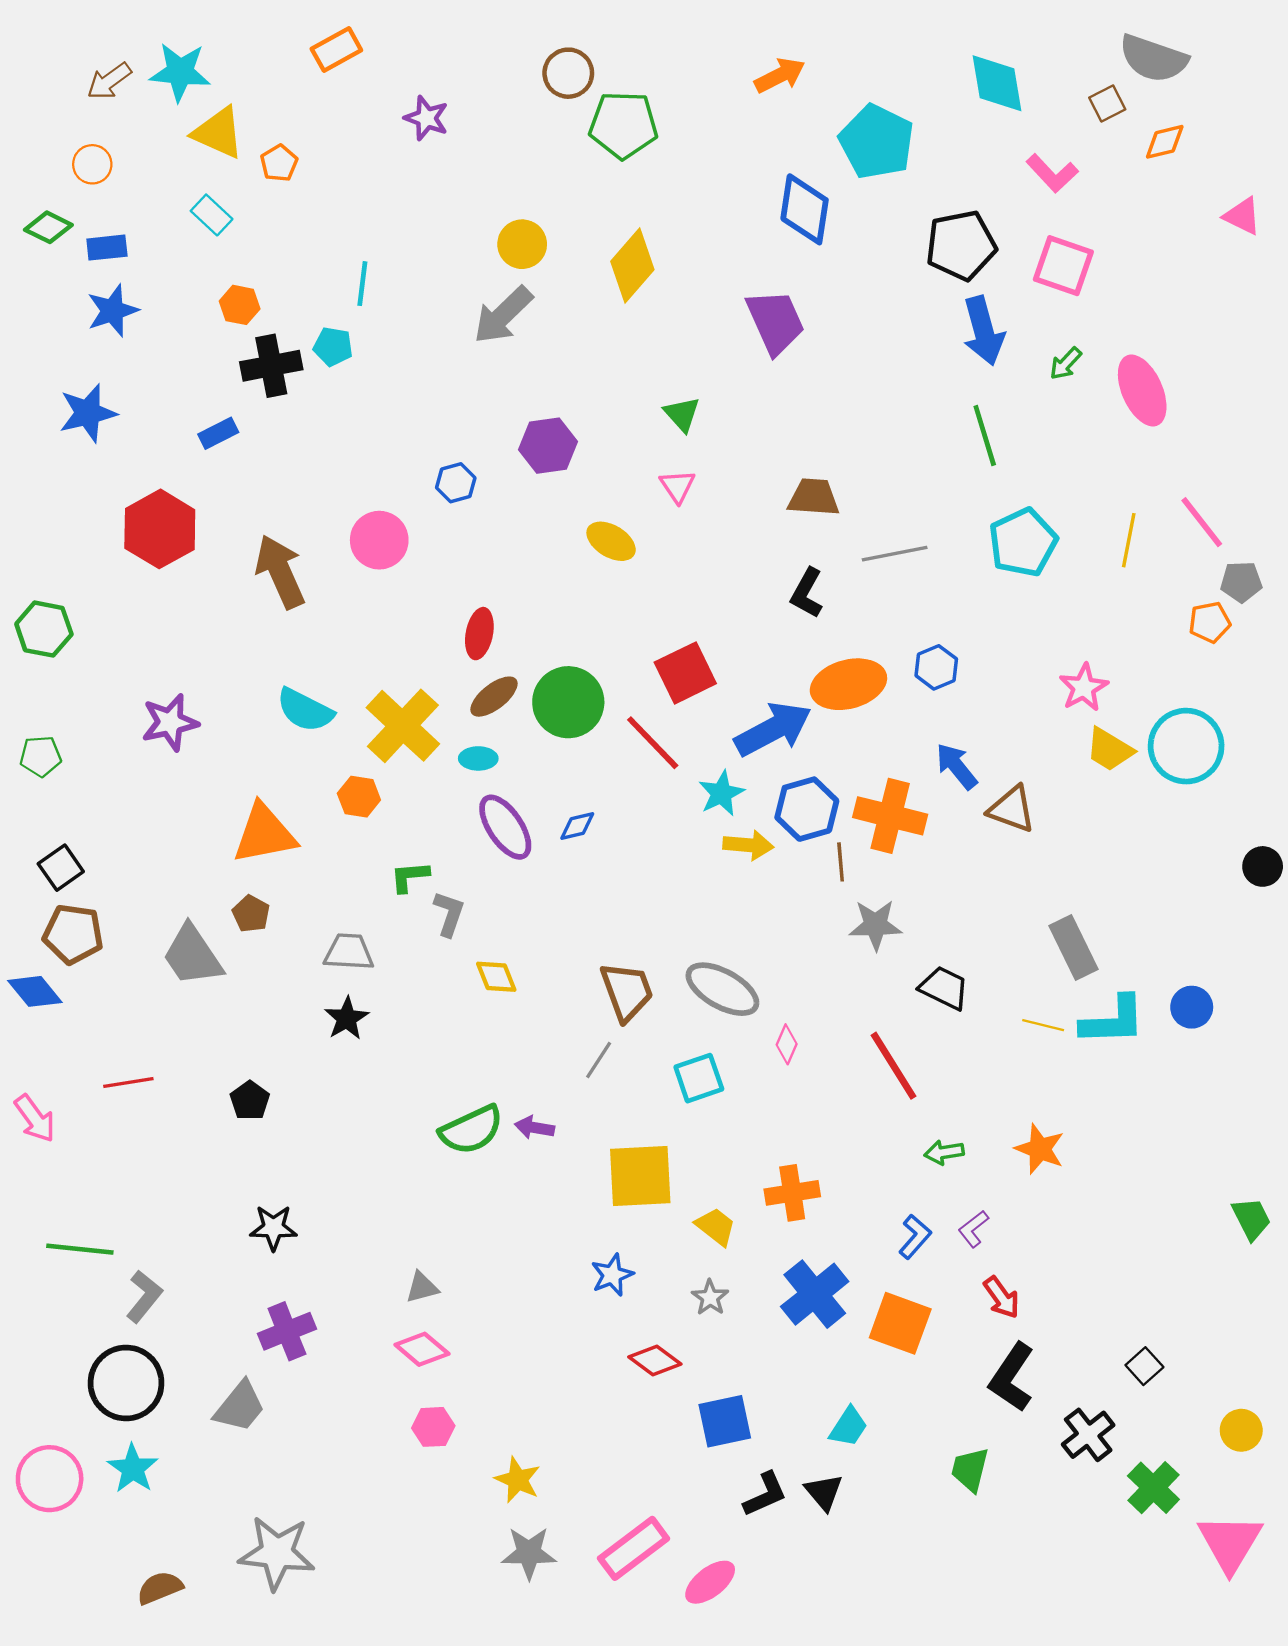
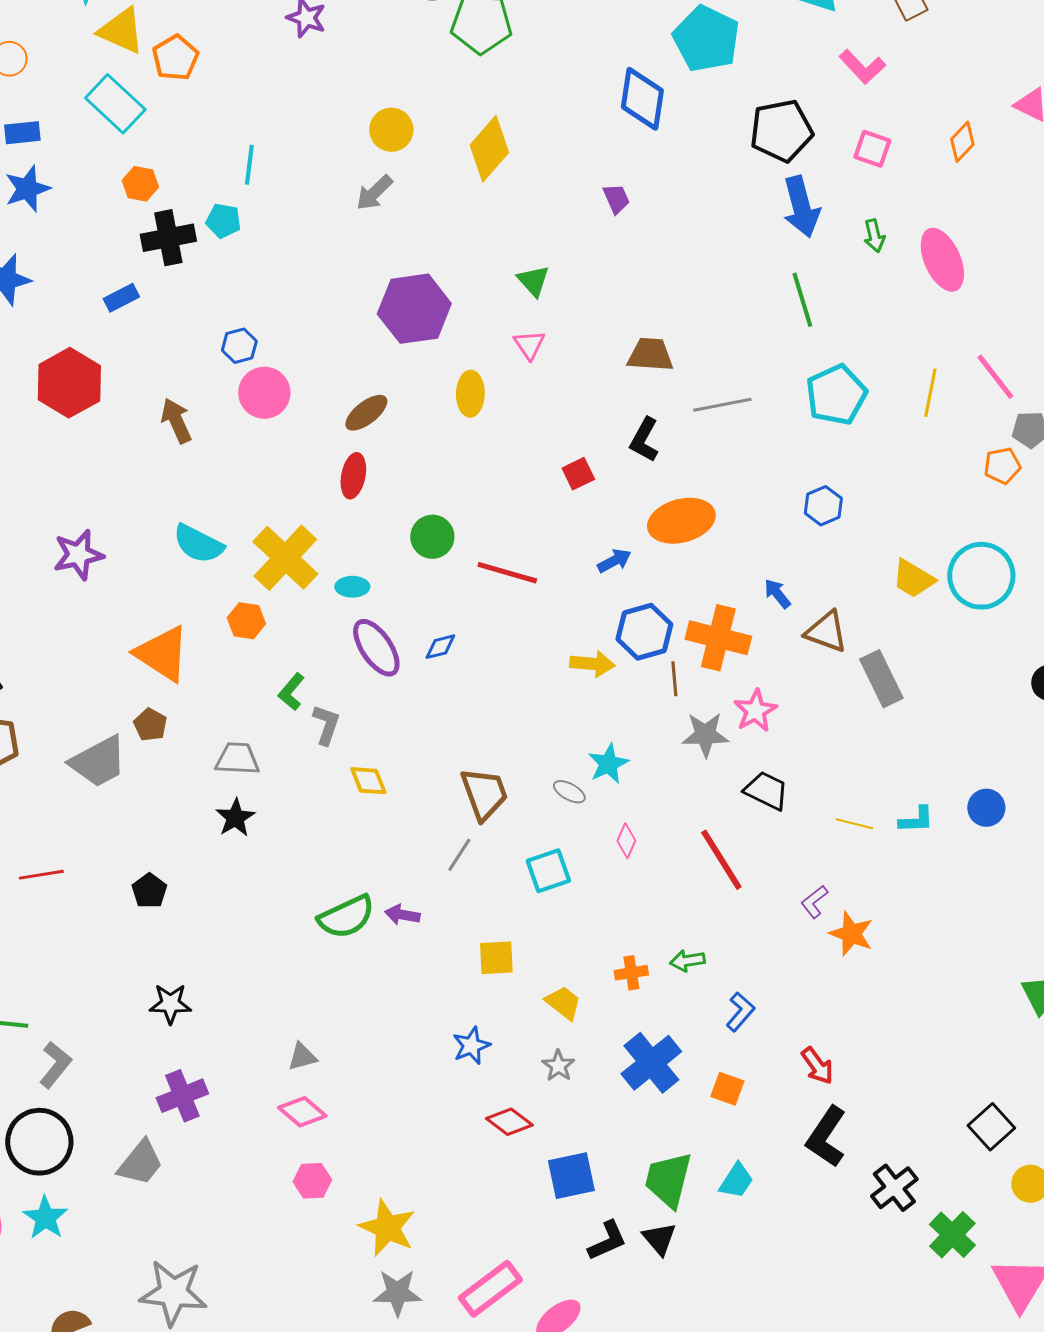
orange diamond: (1165, 142) -> (962, 142), moved, turned -33
orange pentagon: (279, 163) -> (175, 58), size x1.4
cyan rectangle: (212, 215) -> (115, 104), size x1.6
pink square: (1063, 266) -> (872, 149), size x0.7
gray arrow: (503, 315) -> (374, 193), size x0.7
purple trapezoid: (775, 322) -> (616, 199), size x0.5
green arrow: (1066, 363) -> (874, 236), turned -56
purple hexagon: (548, 446) -> (414, 309), size x1.4
blue hexagon: (456, 483) -> (239, 346), moved
yellow ellipse: (611, 541) -> (470, 394), turned 60
brown arrow: (280, 572) -> (176, 421), size x0.7
blue hexagon: (936, 667) -> (823, 506), moved
red square: (685, 673) -> (578, 474), moved, size x0.6
pink star: (1084, 688) -> (755, 711), moved
brown ellipse: (494, 697) -> (366, 413), moved
green circle: (568, 702) -> (432, 537), size x0.7
blue arrow: (773, 729) -> (614, 561), size x0.5
red line: (653, 743) -> (507, 573), turned -30
blue arrow: (957, 766) -> (777, 594), size x0.7
cyan star: (721, 793) -> (608, 764), moved
orange triangle: (264, 834) -> (162, 654), turned 44
green L-shape: (410, 877) -> (291, 692), turned -45
gray rectangle: (1074, 948) -> (881, 679), moved
gray trapezoid: (192, 955) -> (98, 762), turned -84
gray ellipse: (722, 989) -> (569, 792), size x0.5
cyan L-shape: (1113, 1021) -> (916, 820), size x0.6
green arrow: (944, 1152) -> (687, 961), moved
yellow square: (640, 1176) -> (496, 958), size x0.6
orange cross: (792, 1193) -> (631, 973), size x0.7
purple L-shape: (973, 1229) -> (814, 902), moved
orange square: (900, 1323) -> (727, 1089), size x0.6
black square: (1144, 1366) -> (991, 1127), moved, size x1.4
cyan trapezoid: (848, 1427) -> (736, 1181), moved
green trapezoid: (970, 1470) -> (668, 1180), moved, size x1.4
yellow star: (518, 1480) -> (387, 1228), size x1.4

